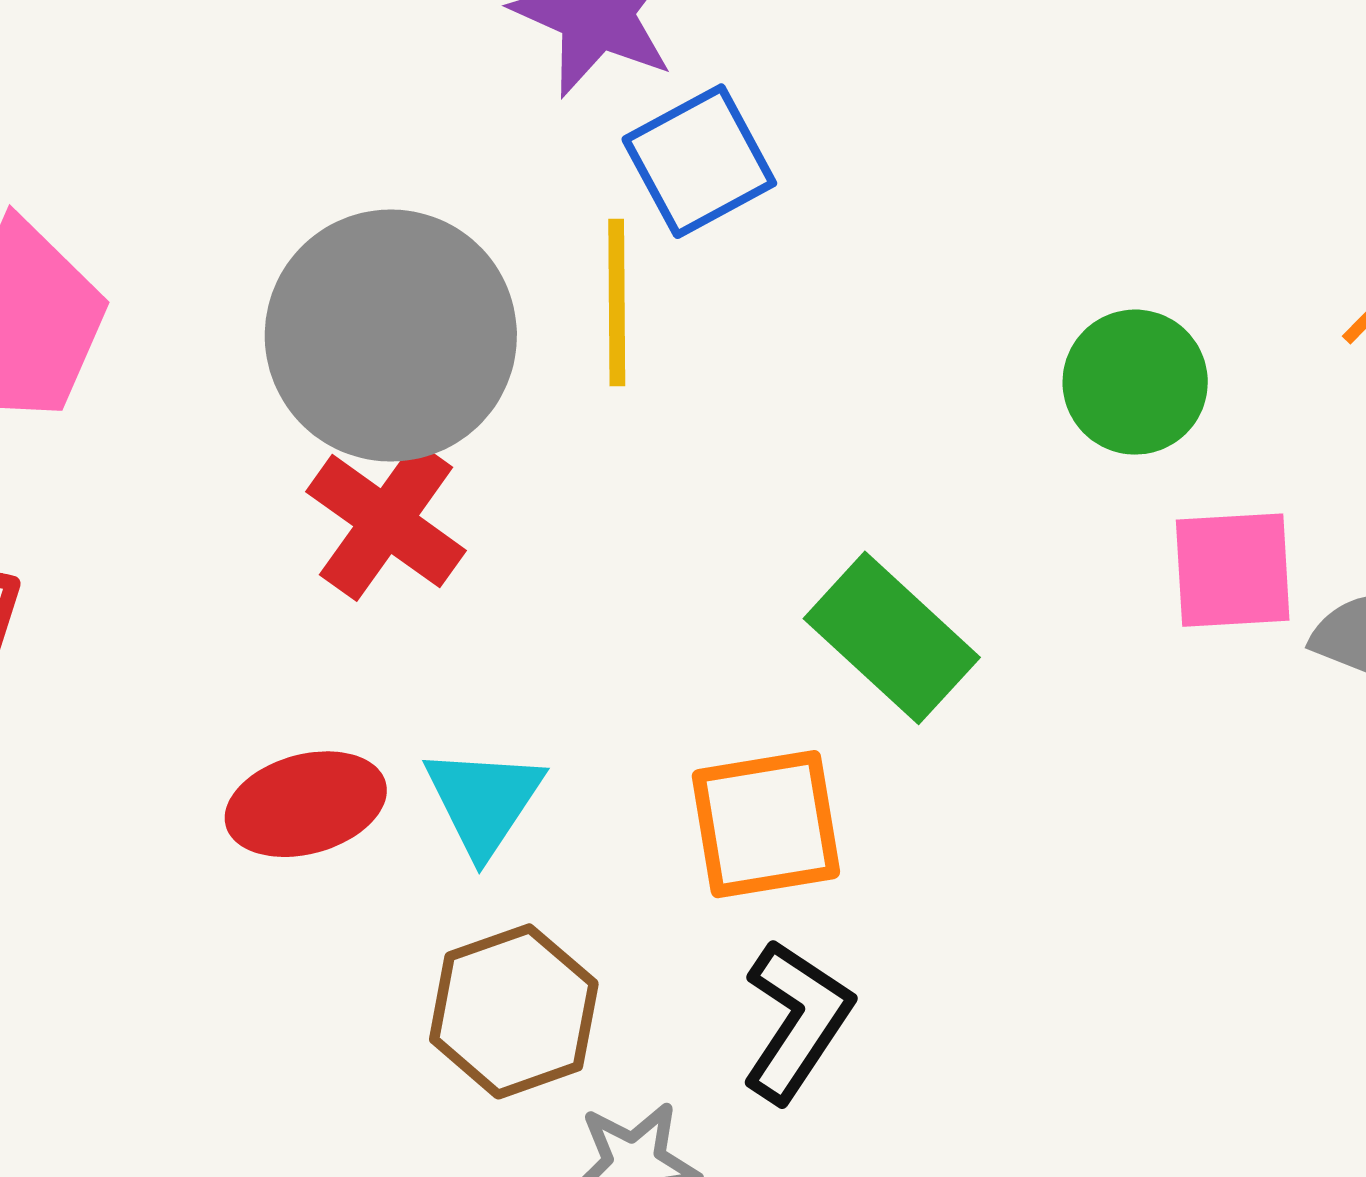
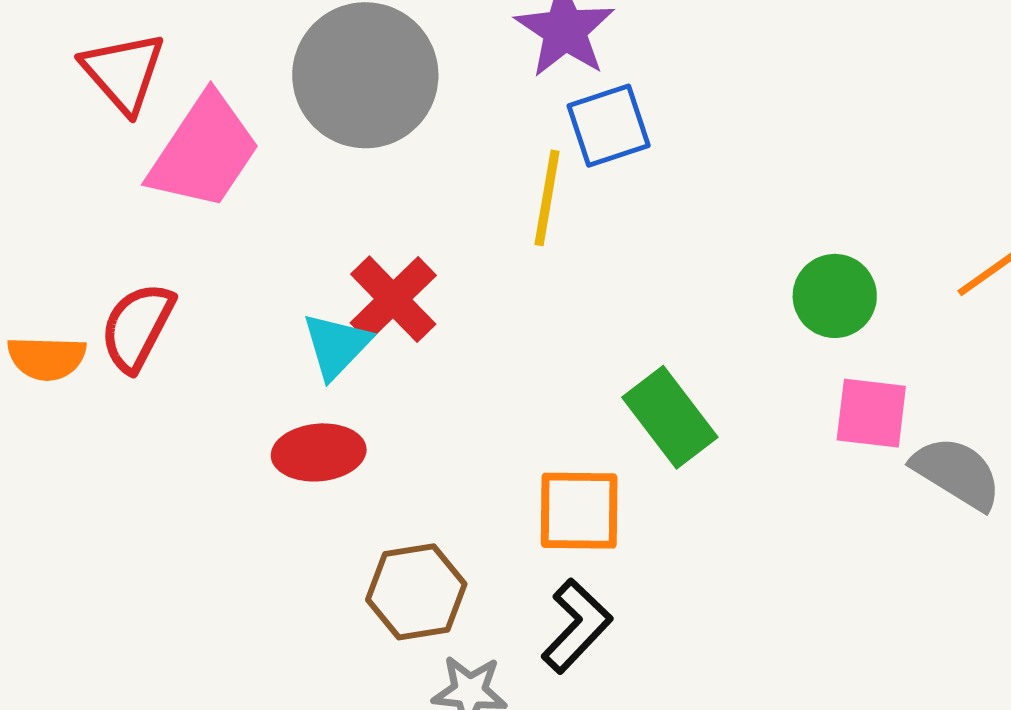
gray circle: (391, 336) -> (365, 75), moved
cyan triangle: (484, 801) -> (336, 346), moved

